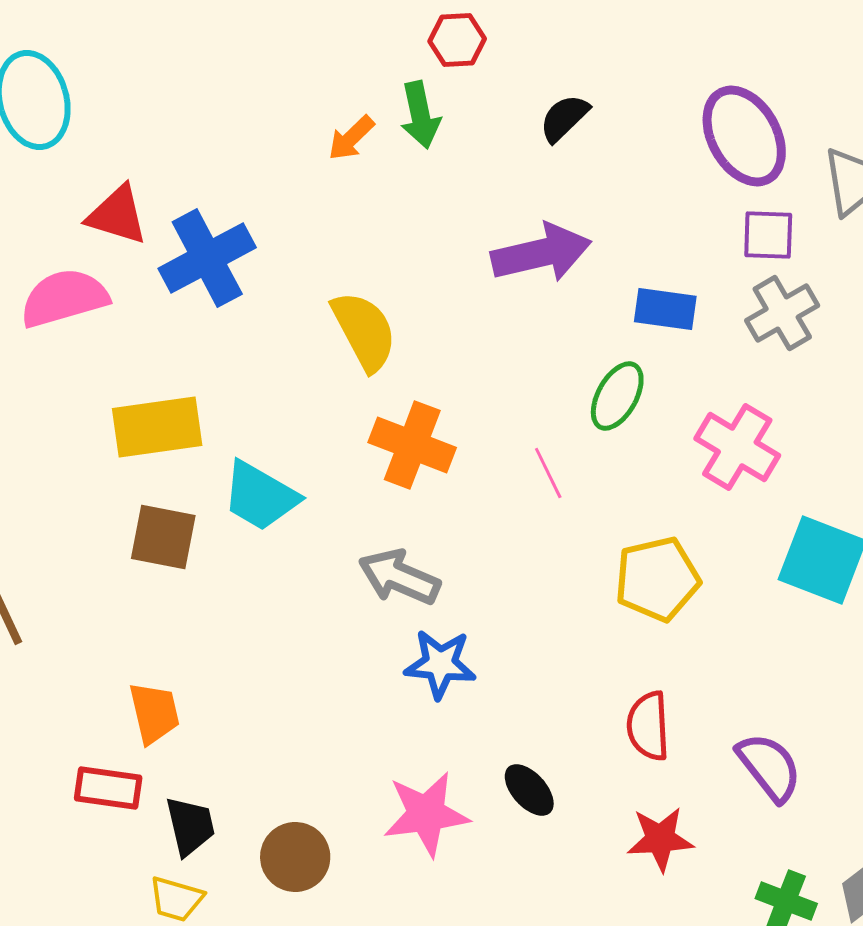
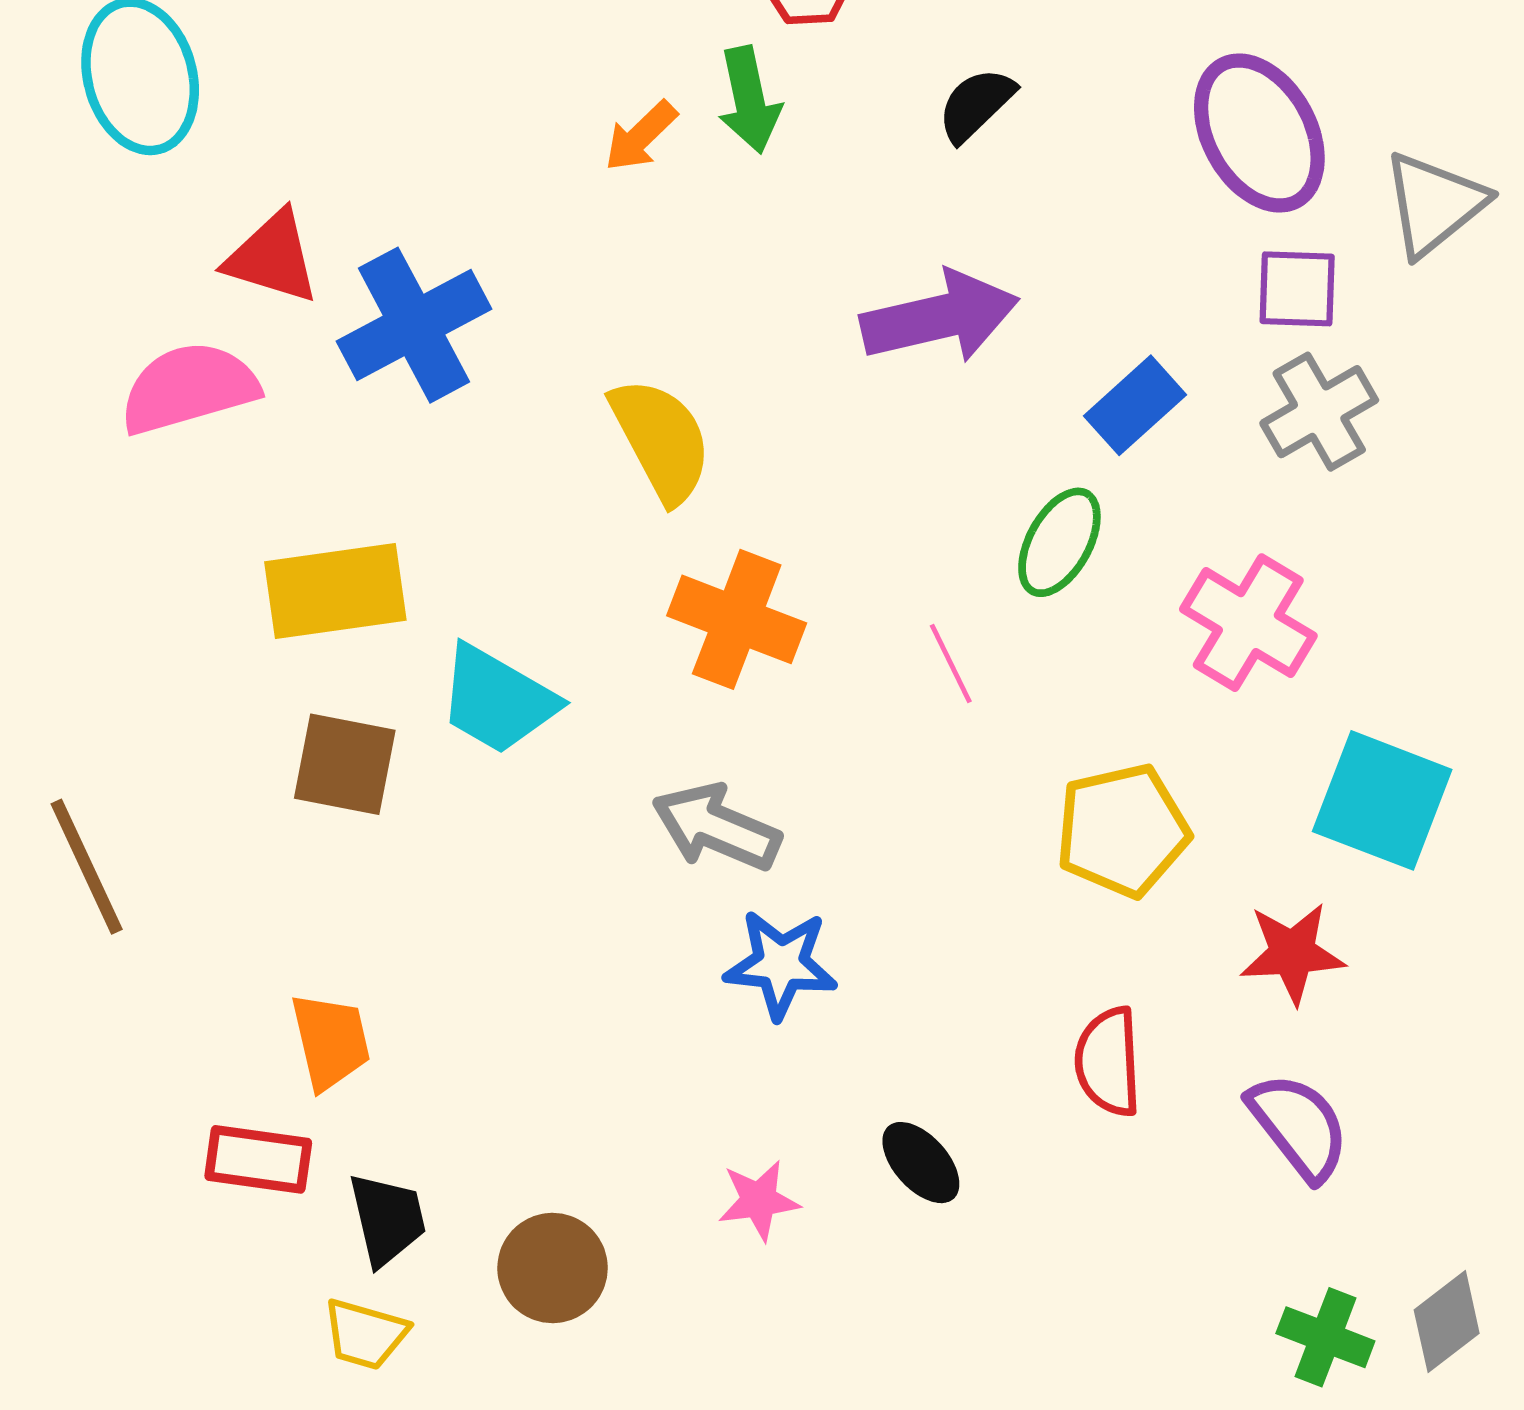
blue rectangle: (665, 309) -> (1135, 405), turned -50
pink star: (426, 814) -> (759, 1200), size x0.6
red star: (660, 839) -> (1292, 953), moved

